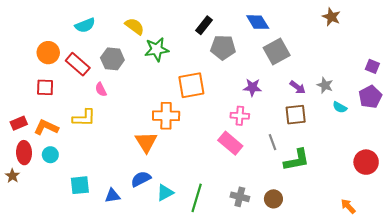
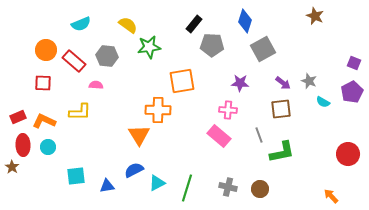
blue diamond: (258, 22) -> (245, 21), turned 50
pink semicircle: (101, 89) -> (96, 85), turned 120

